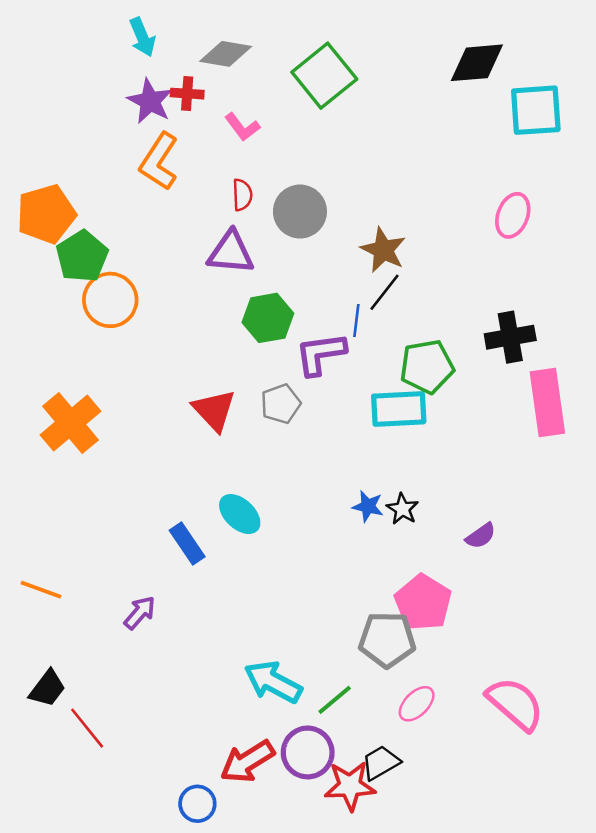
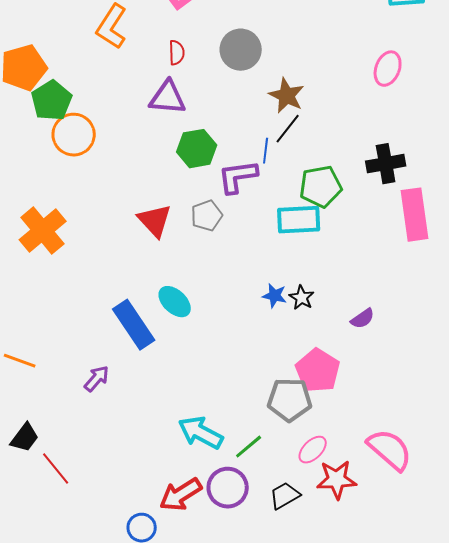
gray circle: (300, 212) -> (241, 50), moved
blue rectangle: (187, 544) -> (134, 325), size x1.5
red star: (350, 786) -> (337, 480), moved

